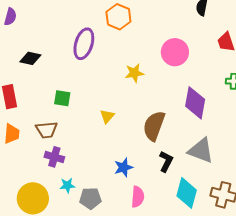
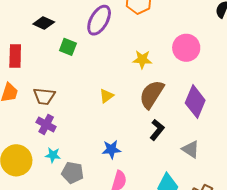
green square: (62, 98) -> (68, 47), moved
brown semicircle: (154, 126) -> (152, 94), moved
gray triangle: (201, 151) -> (191, 149), size x0.7
black L-shape: (166, 161) -> (157, 130), moved

